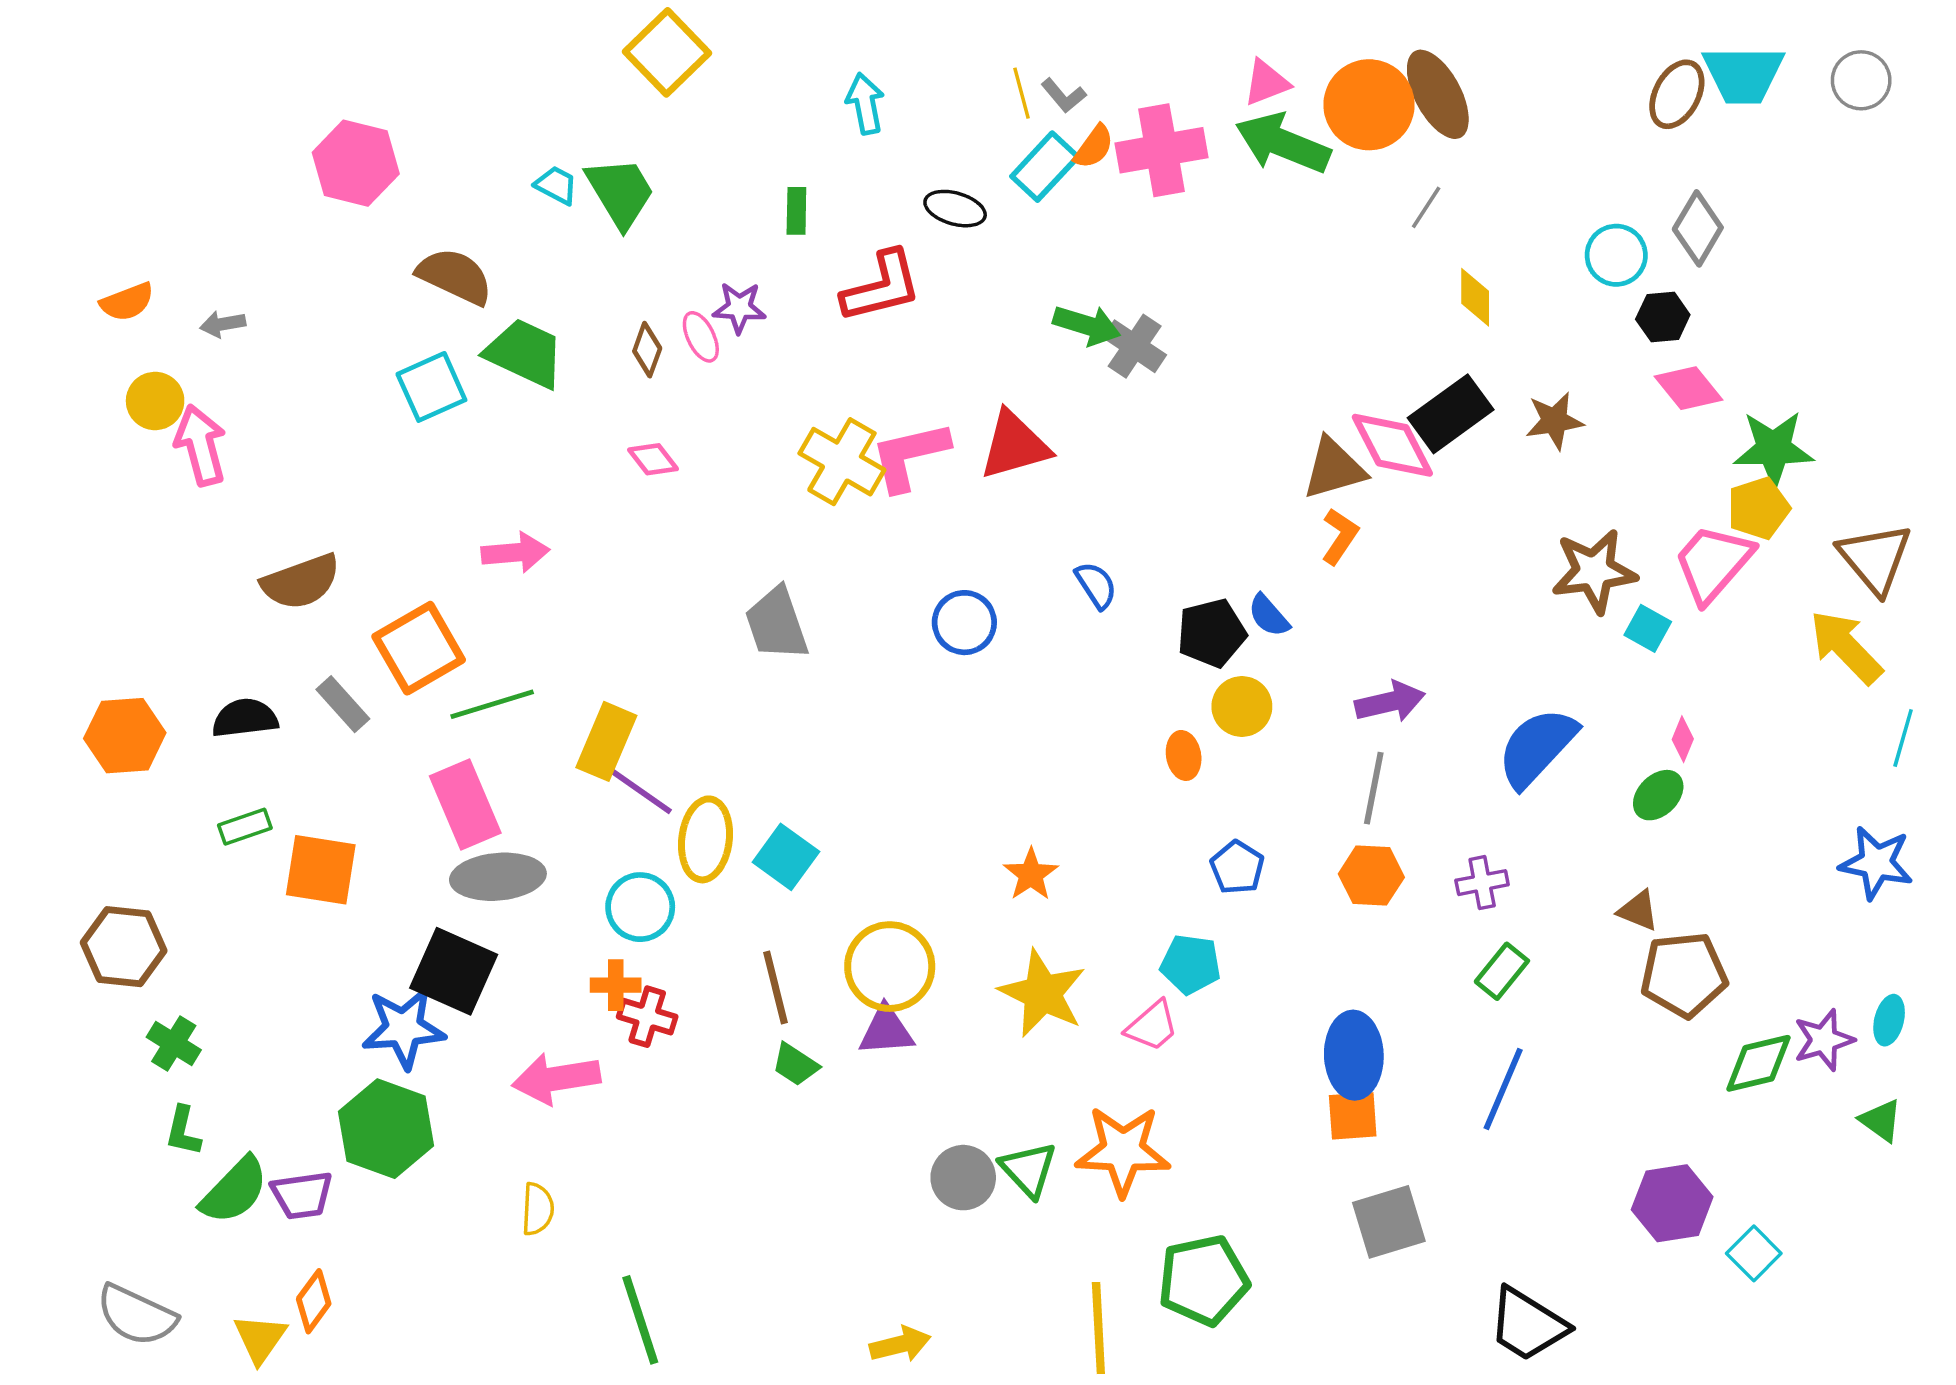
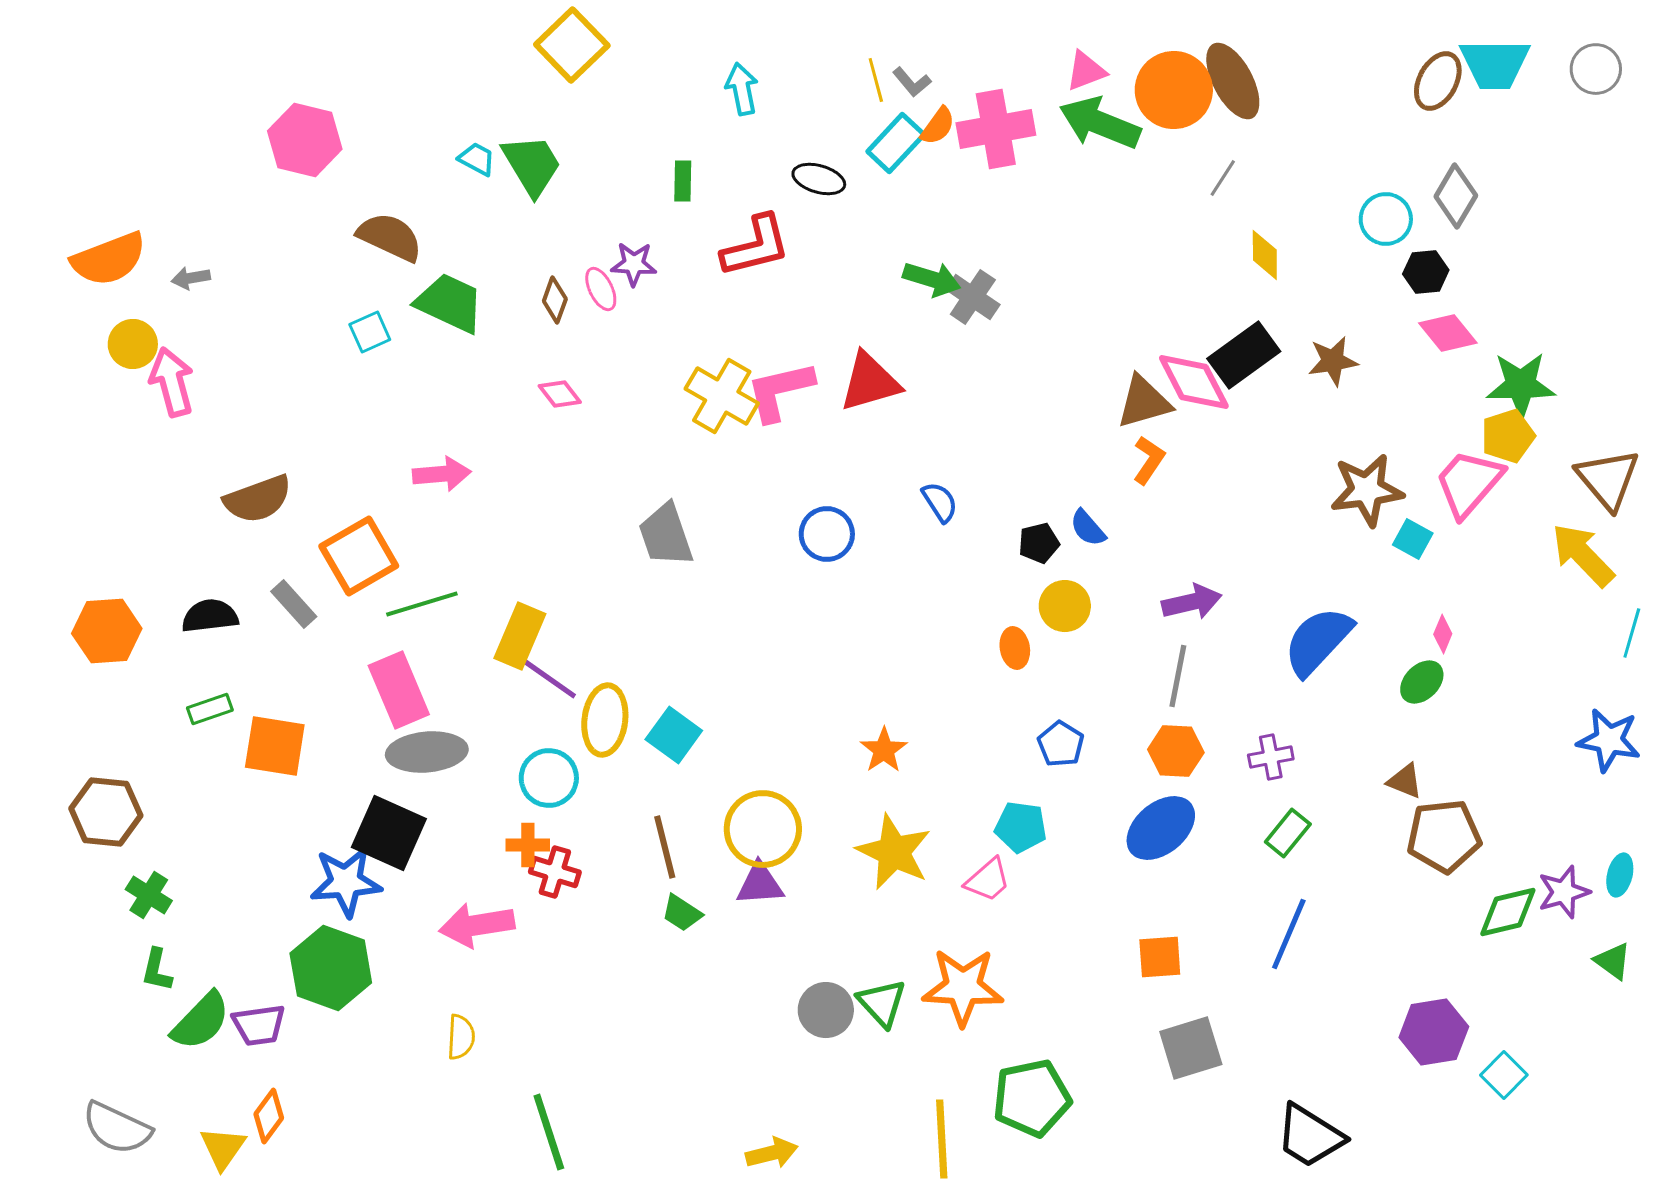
orange semicircle: (127, 302) -> (109, 259), size x1.6
cyan square: (431, 387) -> (370, 332), size x0.7
black pentagon: (1212, 633) -> (1039, 543), size x0.7
blue ellipse: (1354, 1055) -> (1161, 828), moved, turned 52

